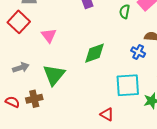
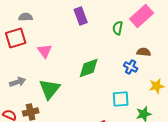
red square: (19, 22) -> (16, 38), turned 30
cyan square: (128, 85) -> (121, 99), size x0.7

